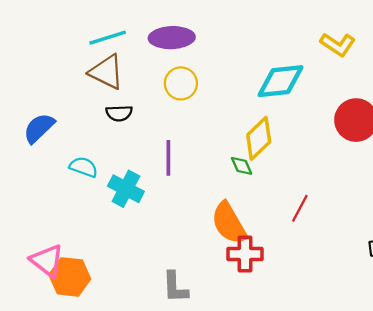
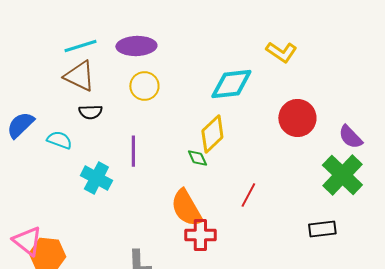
cyan semicircle: (84, 167) -> (59, 140), moved

